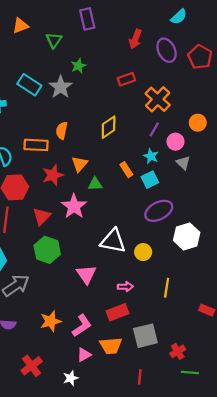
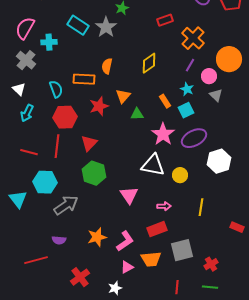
orange circle: (198, 123) -> (229, 59), size x1.6
pink star: (74, 206) -> (163, 134), moved
green line: (190, 373) -> (210, 287), moved

